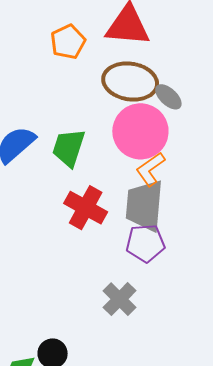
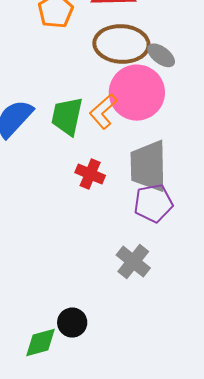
orange L-shape: (150, 169) -> (103, 111), moved
red cross: (86, 208) -> (90, 174), size x0.7

